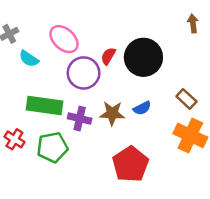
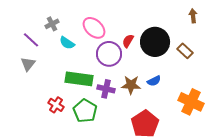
brown rectangle: (186, 99) -> (185, 51), moved
green pentagon: (52, 147) -> (85, 111), turned -30

